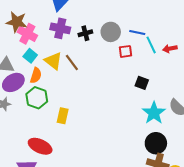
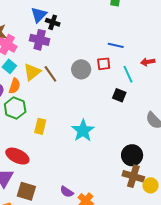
gray circle: (111, 32) -> (81, 69), moved
black cross: (85, 33) -> (53, 22), moved, turned 32
cyan line: (151, 45) -> (128, 74), moved
yellow triangle: (53, 61) -> (32, 72), turned 42
cyan star: (154, 113) -> (83, 131), moved

